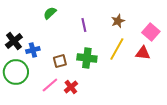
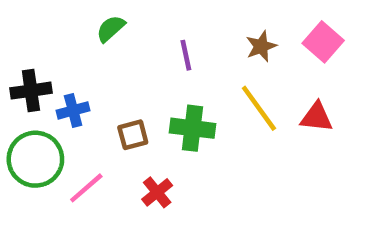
pink square: (151, 32) -> (323, 42), moved
black cross: (14, 41) -> (31, 91), turned 30
yellow line: (117, 49) -> (259, 108), turned -65
pink line: (50, 85) -> (86, 188), moved

